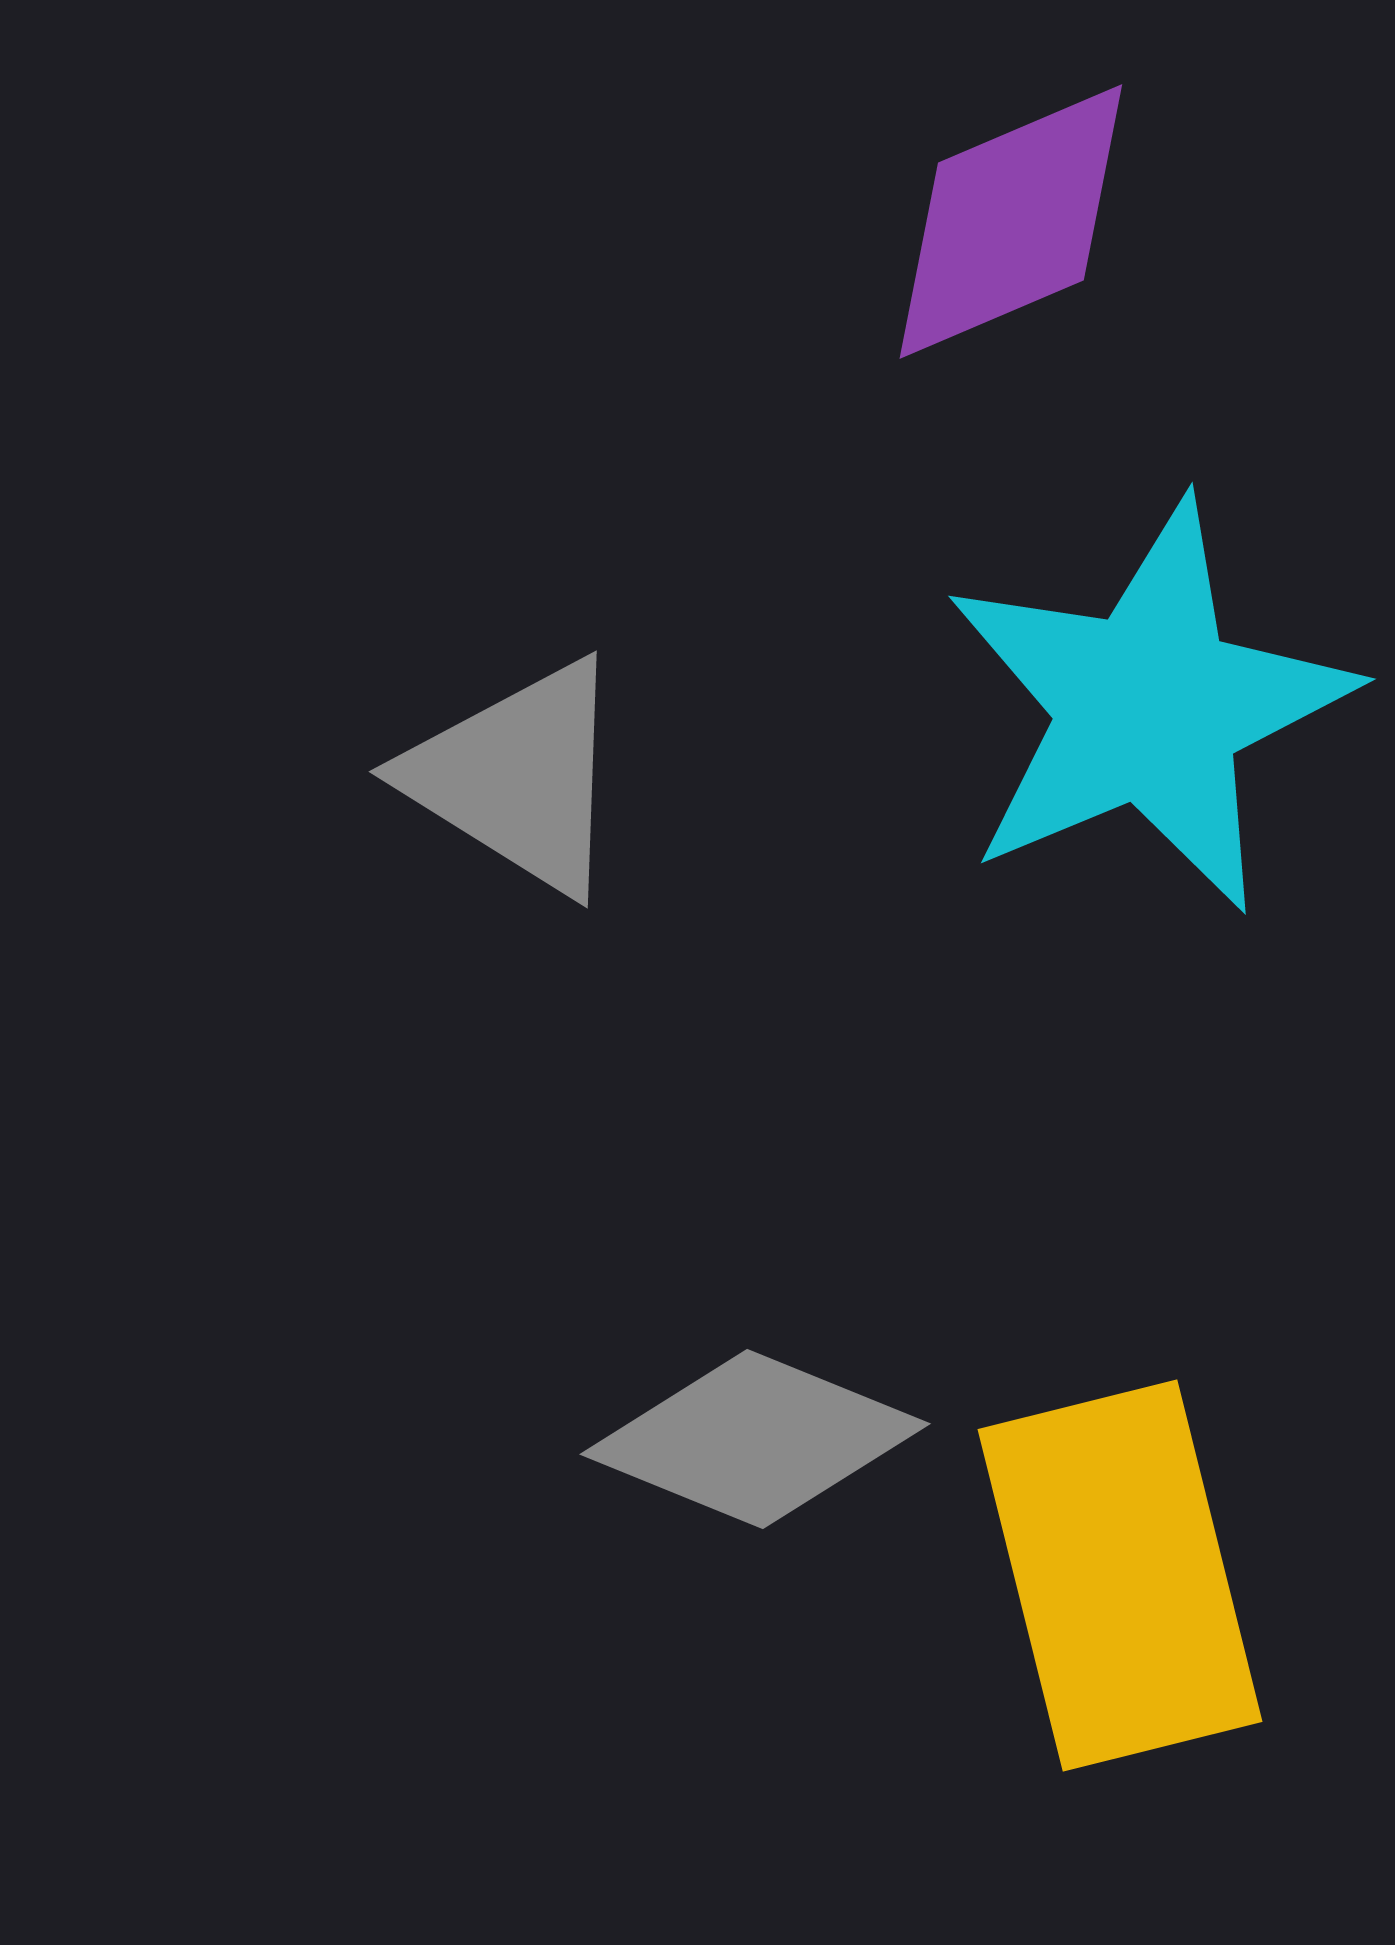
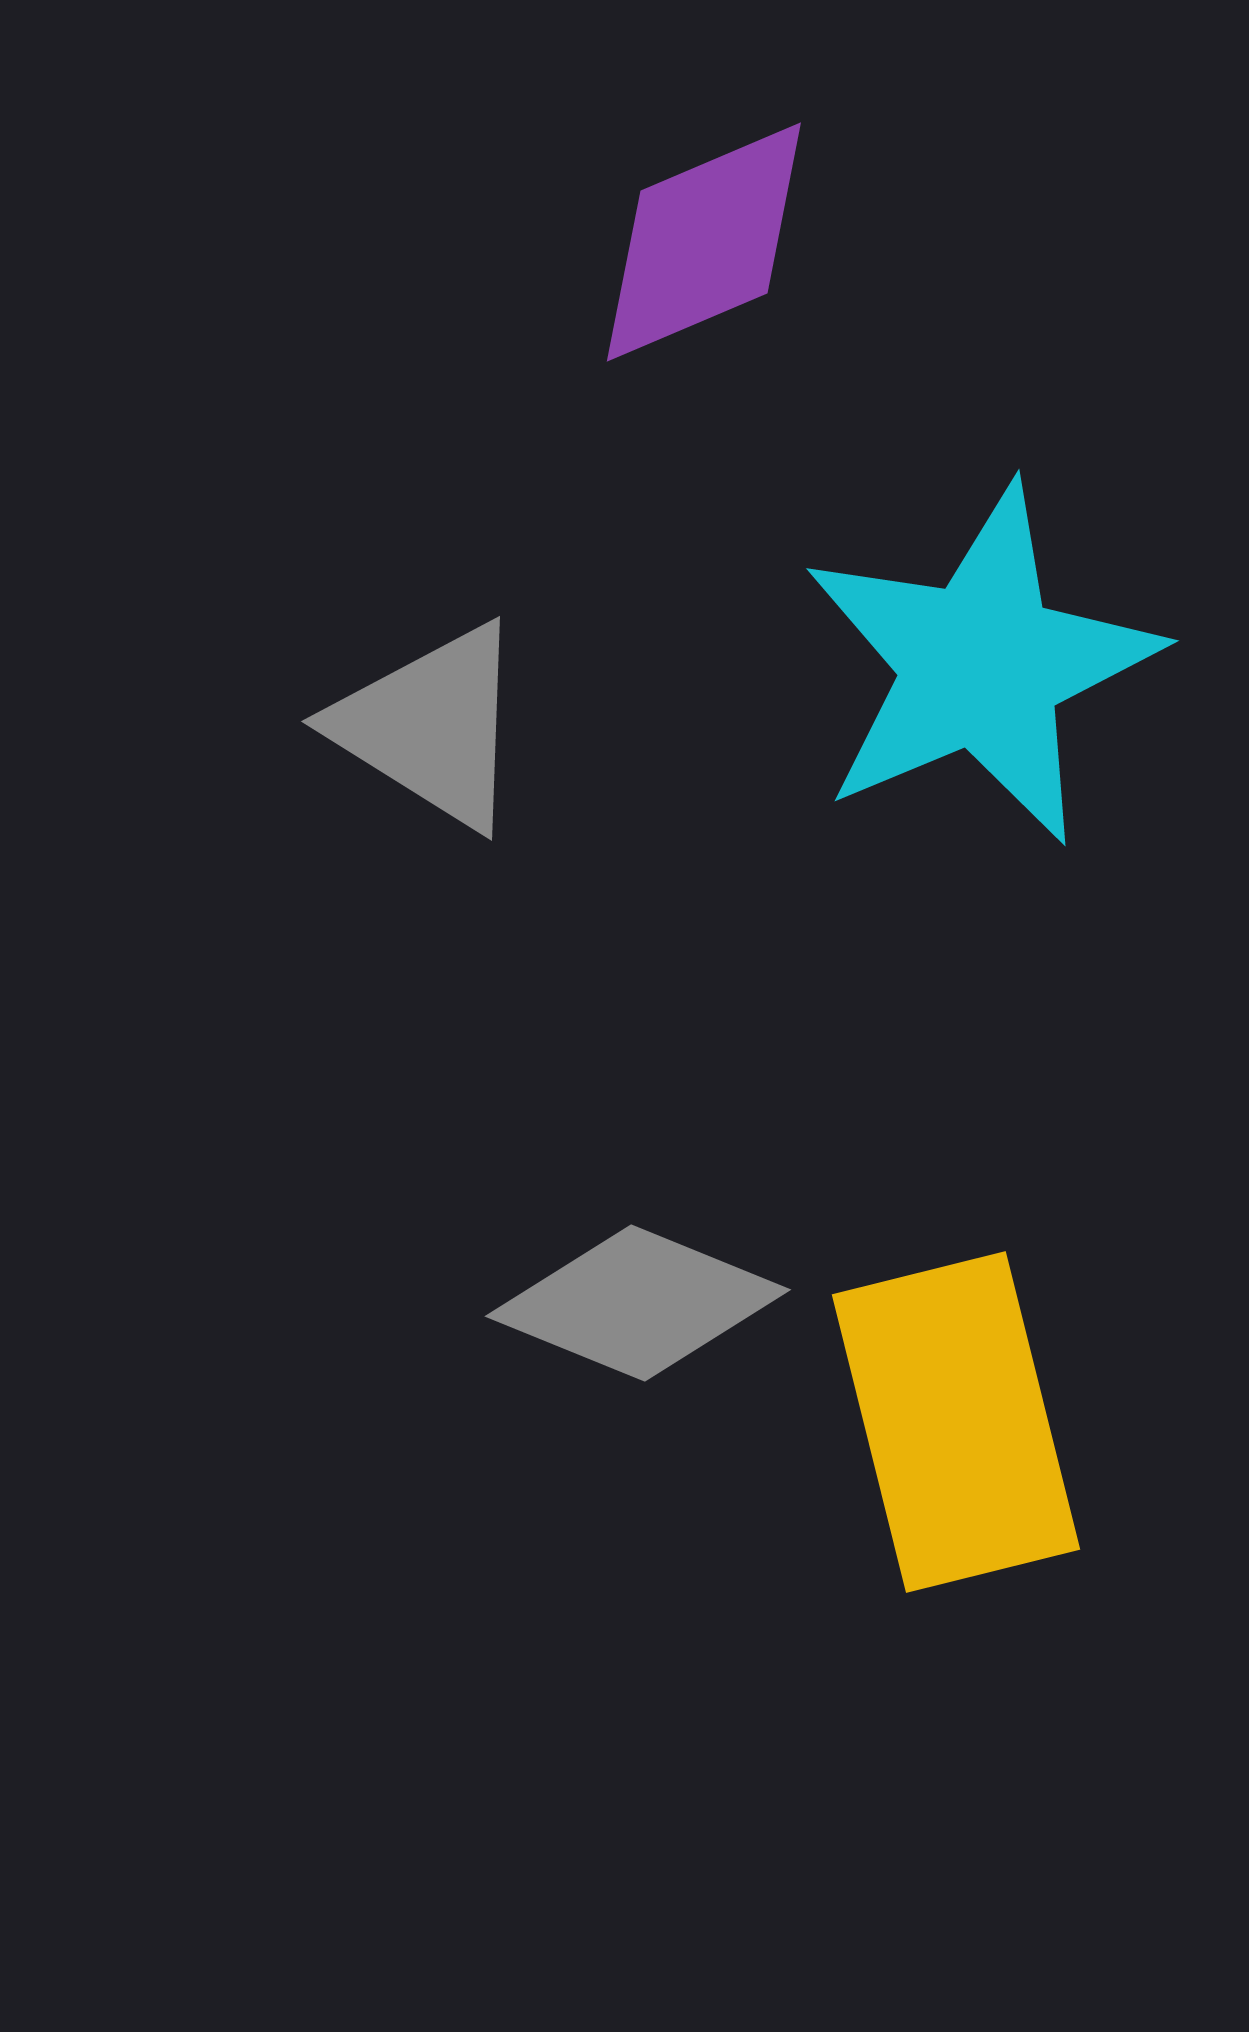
purple diamond: (1011, 222) -> (704, 242), moved

